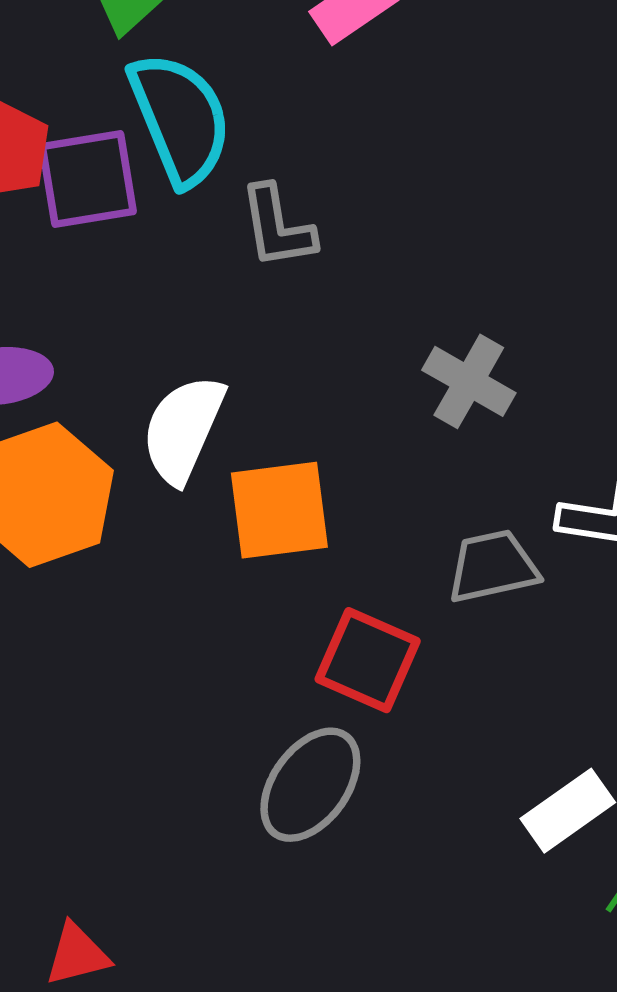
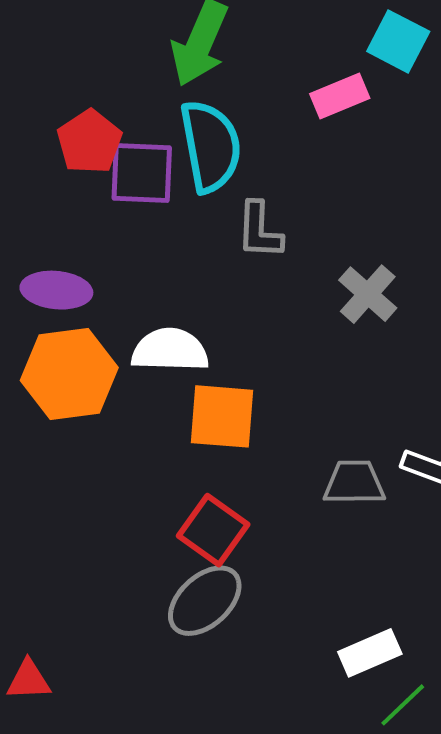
gray cross: (469, 381) -> (368, 294), moved
white semicircle: (183, 429) -> (170, 350), turned 56
red square: (368, 660) -> (213, 530), moved

